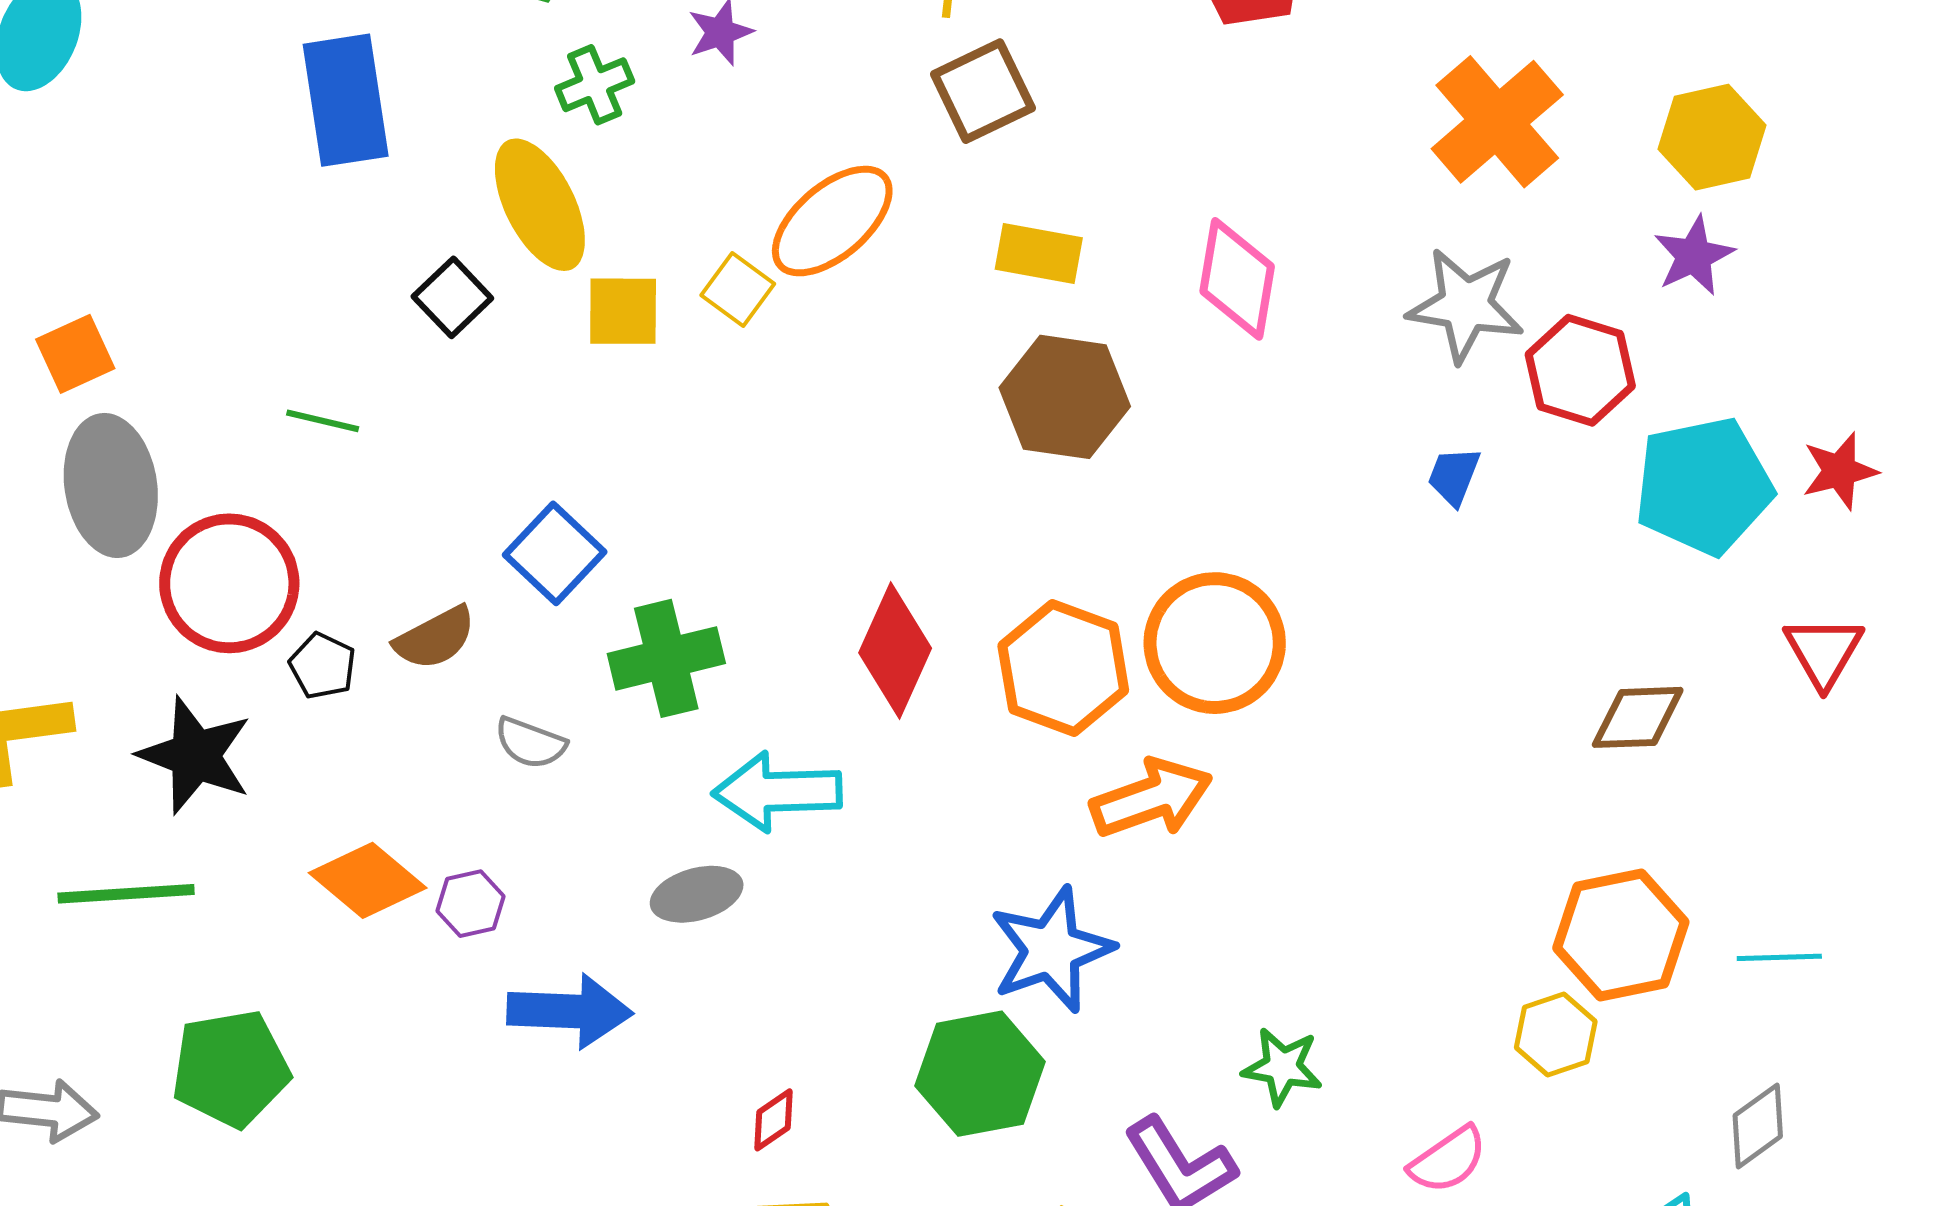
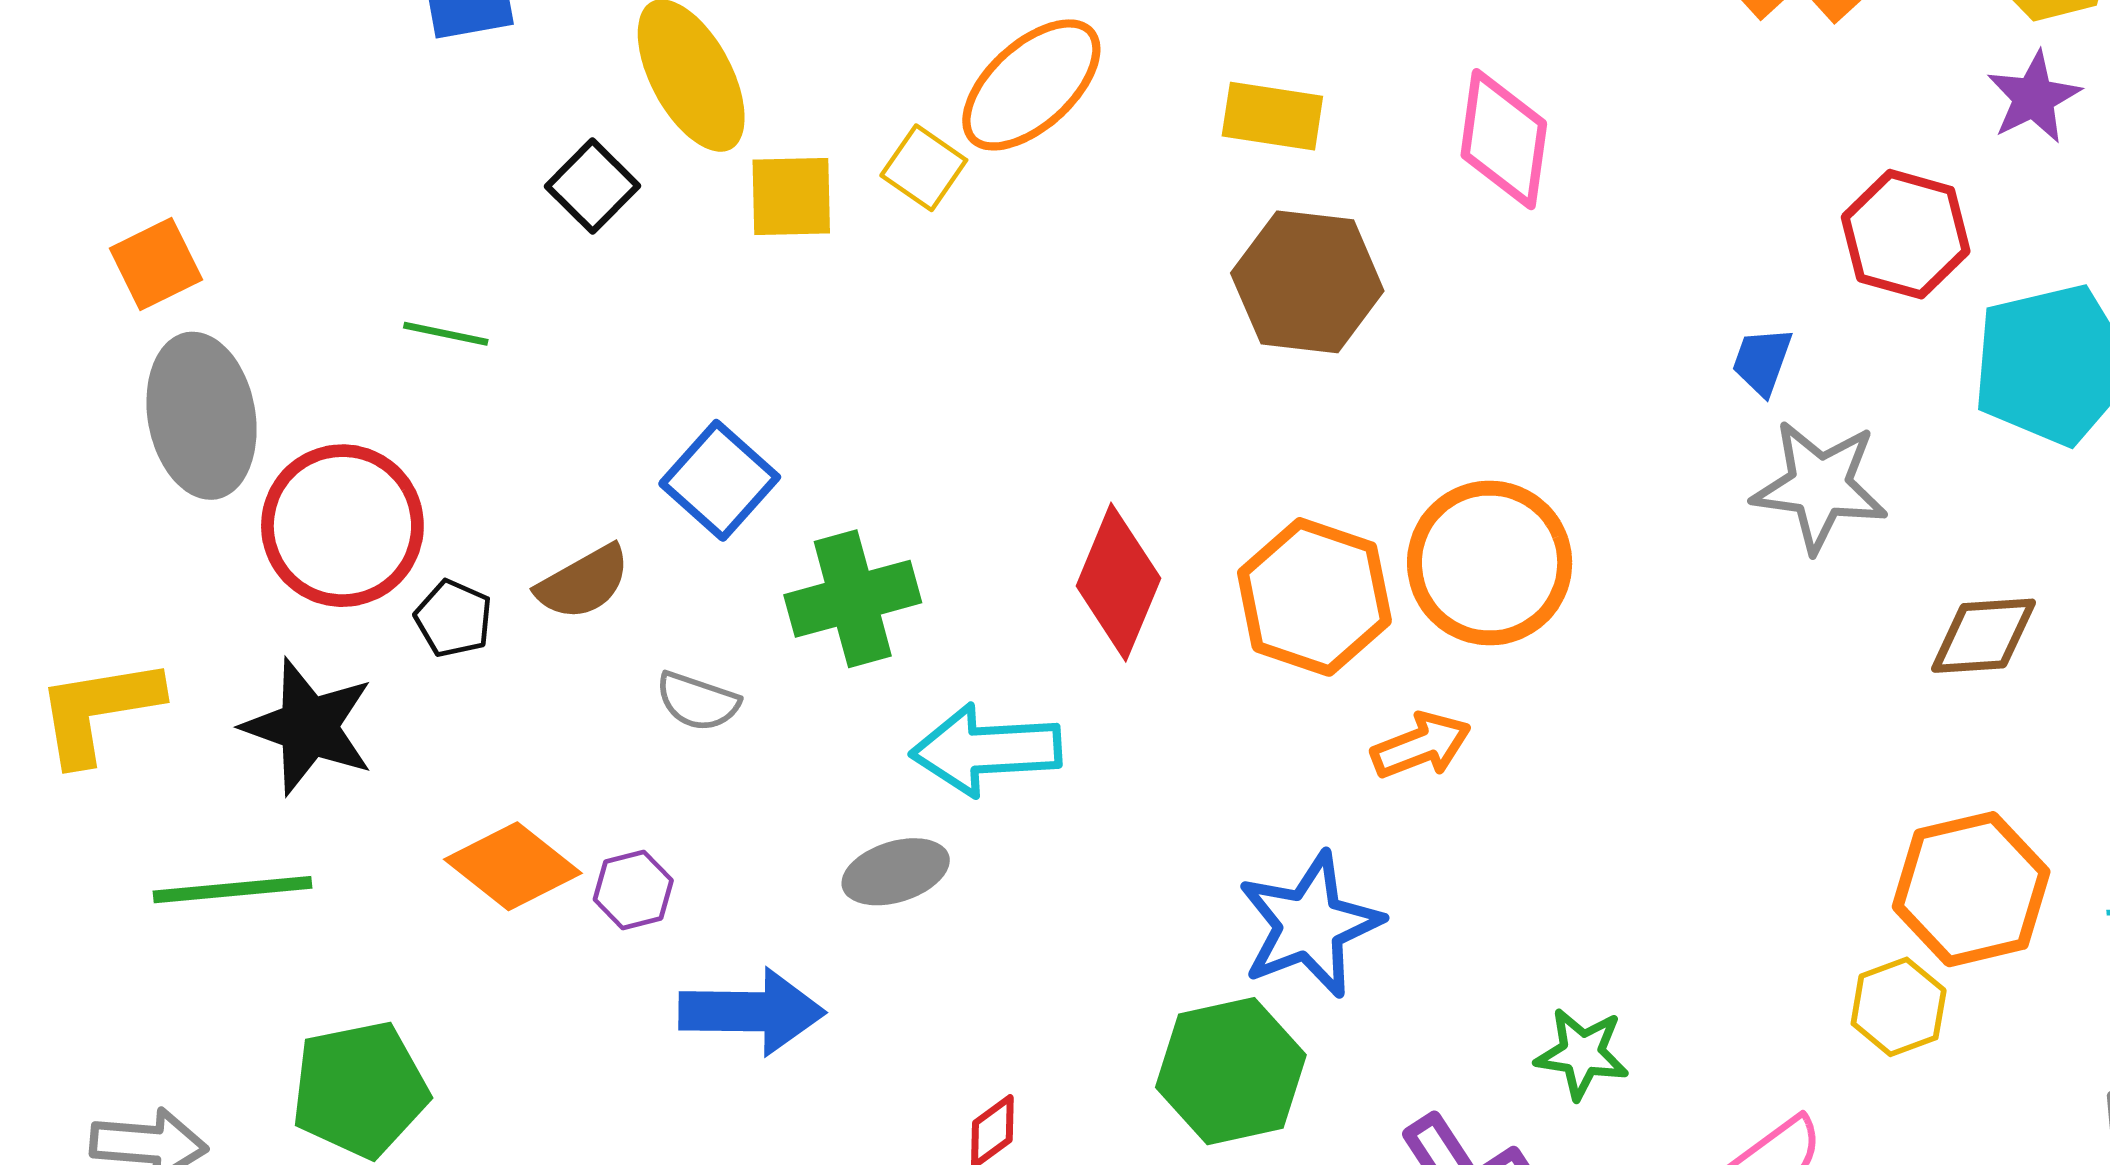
gray star: (1466, 305) -> (1820, 486), moved
orange arrow: (1151, 798) -> (1421, 745), size x0.7

